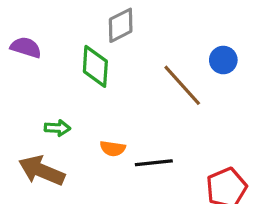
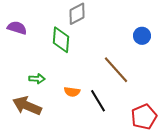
brown line: (182, 85) -> (116, 70), moved
black line: (154, 163) -> (98, 101), turned 65

